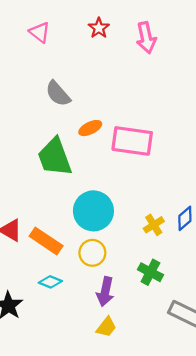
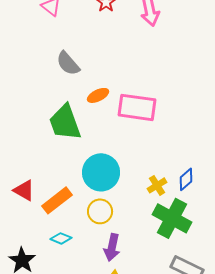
orange rectangle: (46, 241) -> (57, 200), turned -72
green cross: (150, 272) -> (172, 218), moved, size x1.6

